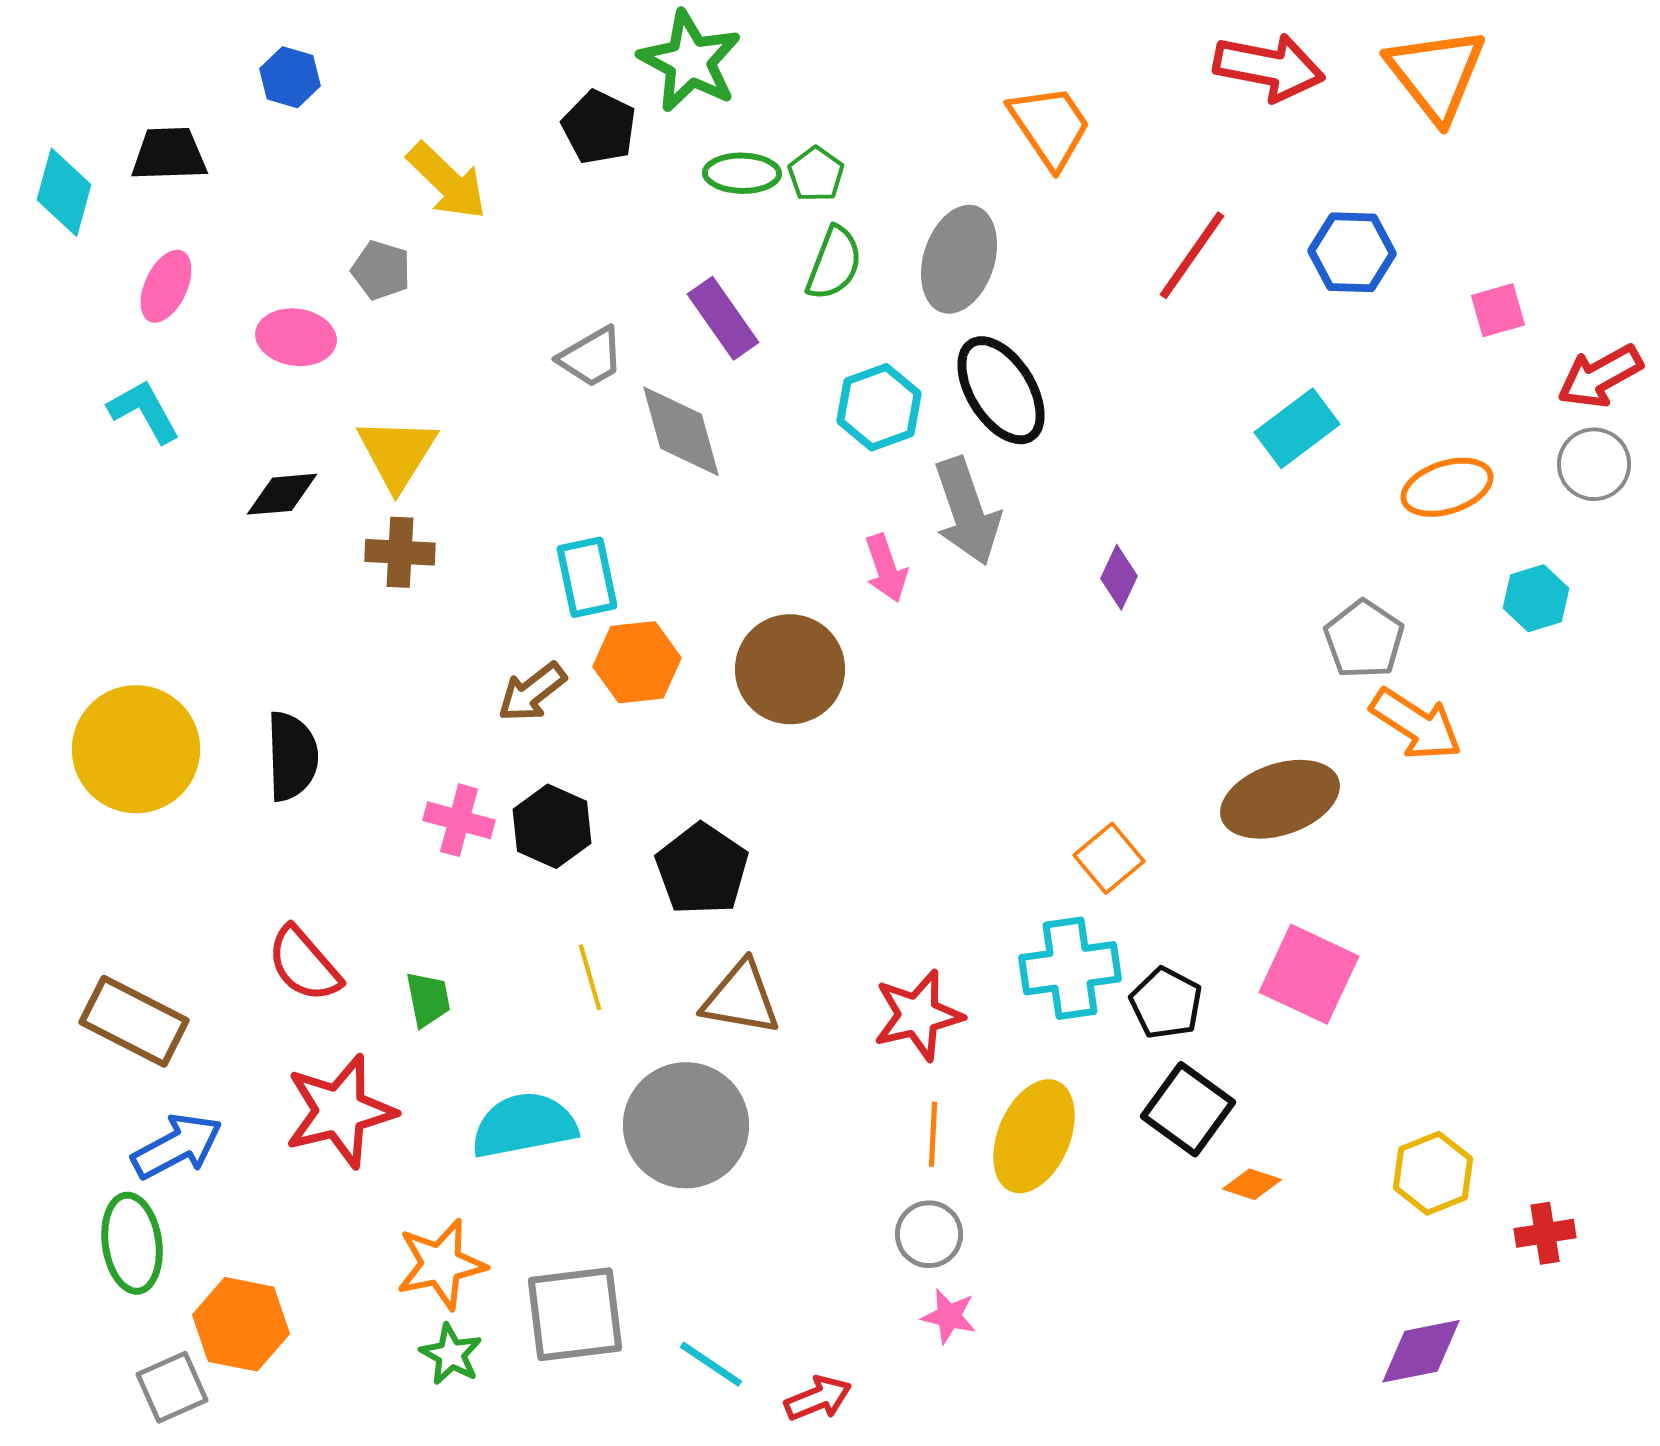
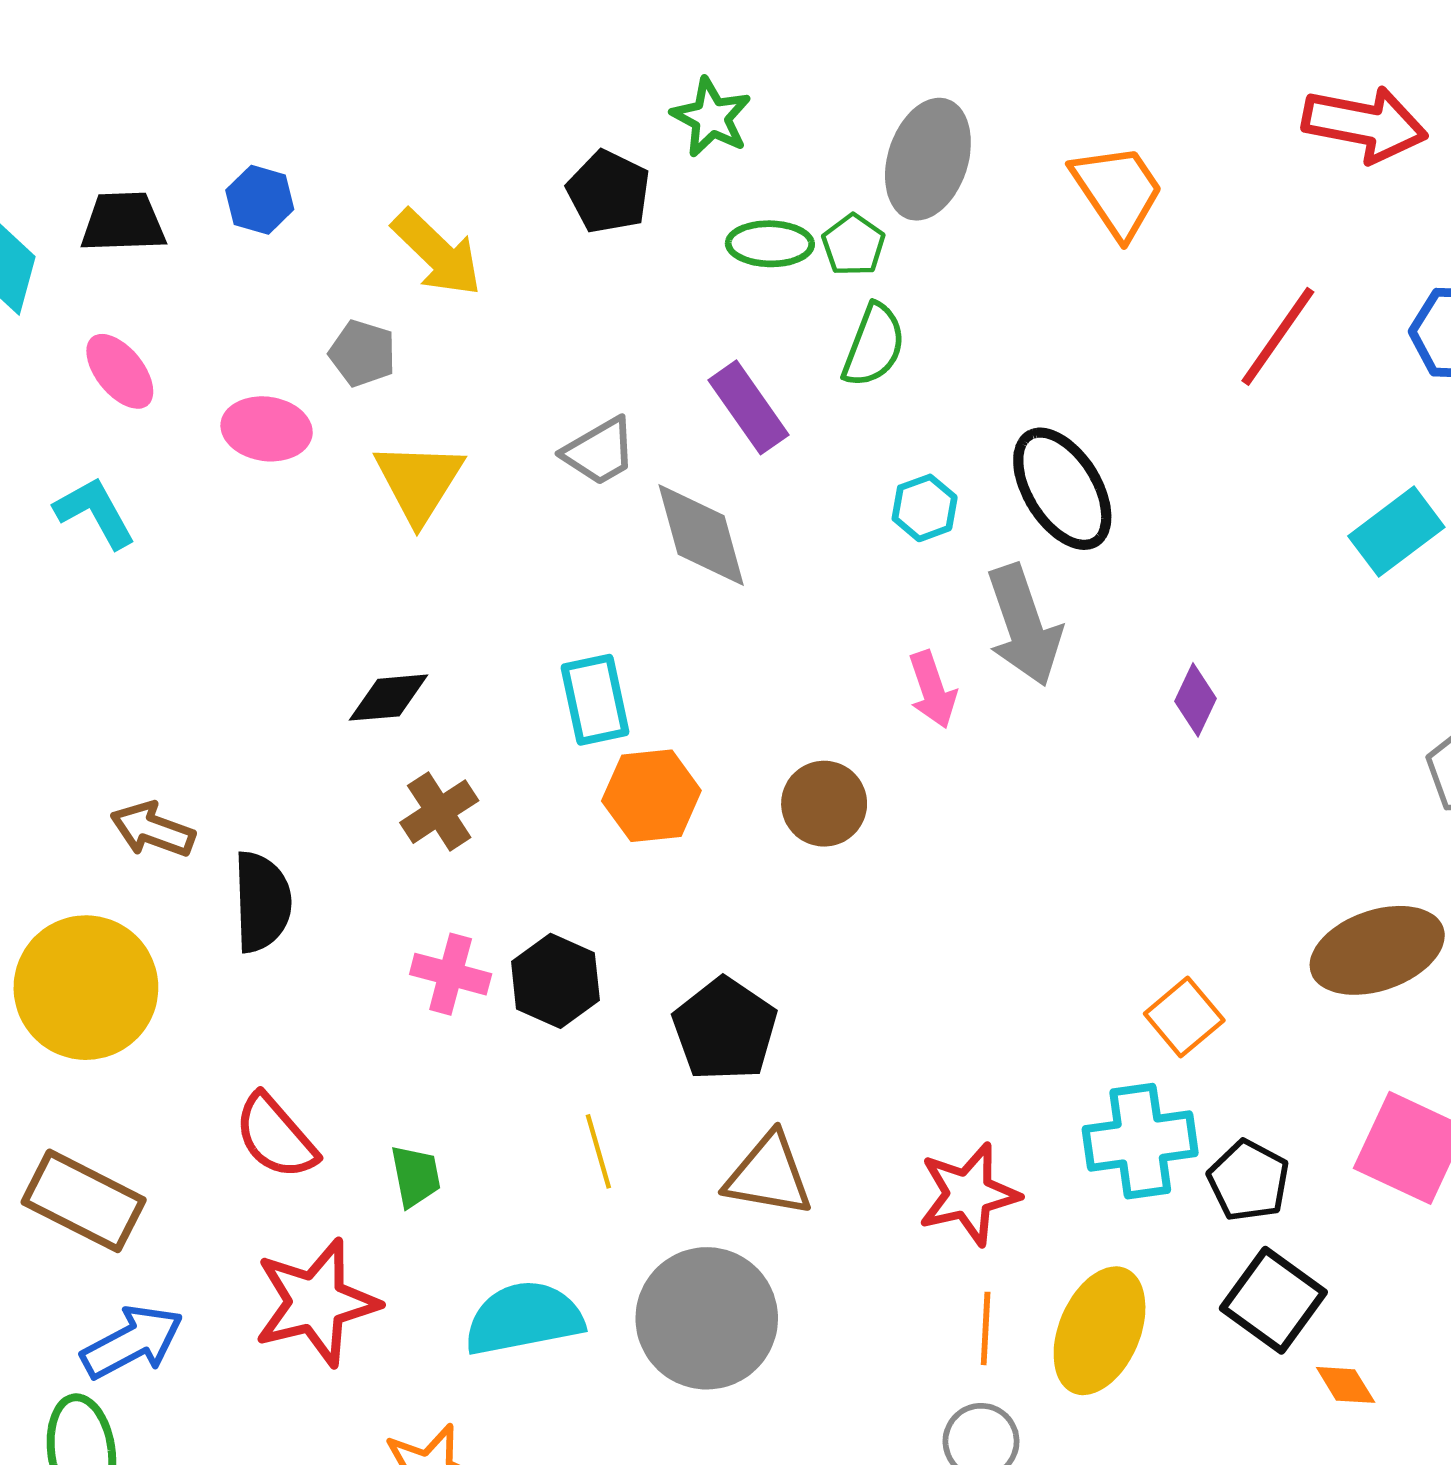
green star: (690, 61) -> (711, 117), size x0.7
blue hexagon: (290, 77) -> (260, 200), moved
gray ellipse: (959, 259) -> (928, 159), moved
pink ellipse: (166, 286) -> (120, 371), turned -64
cyan hexagon: (879, 407) -> (925, 508), size x0.7
yellow triangle: (397, 453) -> (419, 482), moved
black diamond: (282, 494) -> (388, 698), moved
brown cross: (400, 552) -> (439, 812), moved, turned -36
brown circle: (790, 669) -> (824, 804), size x0.7
brown arrow: (532, 692) -> (153, 830), moved, turned 58
yellow circle: (136, 749) -> (86, 988), moved
orange diamond: (1252, 1184) -> (1346, 1385), turned 40

